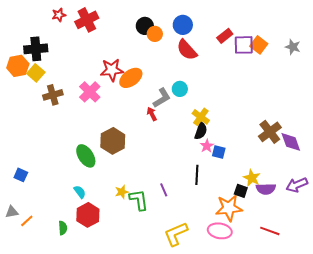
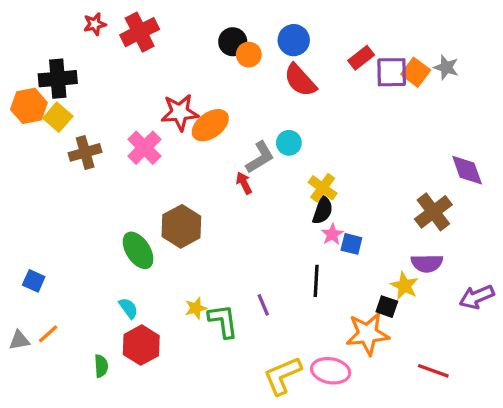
gray star: (293, 47) -> (446, 67), moved
purple diamond: (291, 142) -> (467, 170), moved
purple semicircle: (266, 189) -> (427, 263), moved
orange line: (27, 221) -> (48, 334), moved
pink ellipse: (220, 231) -> (331, 371), moved

